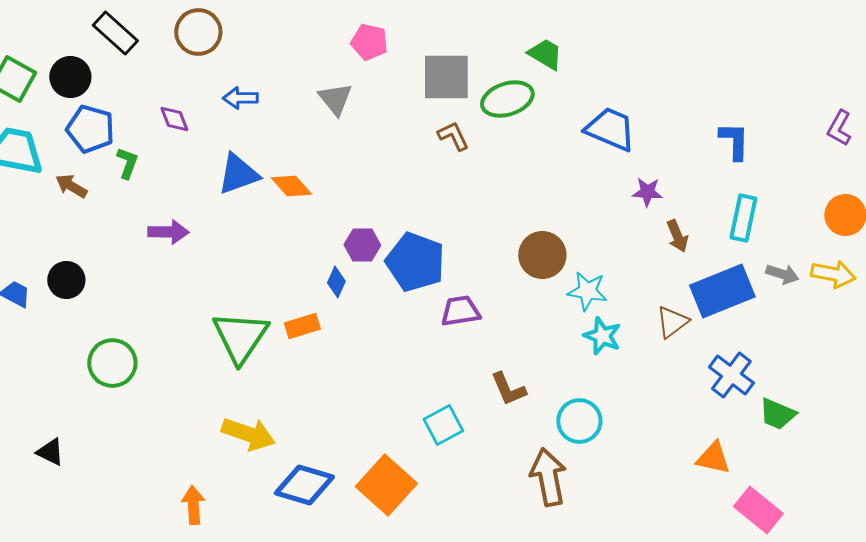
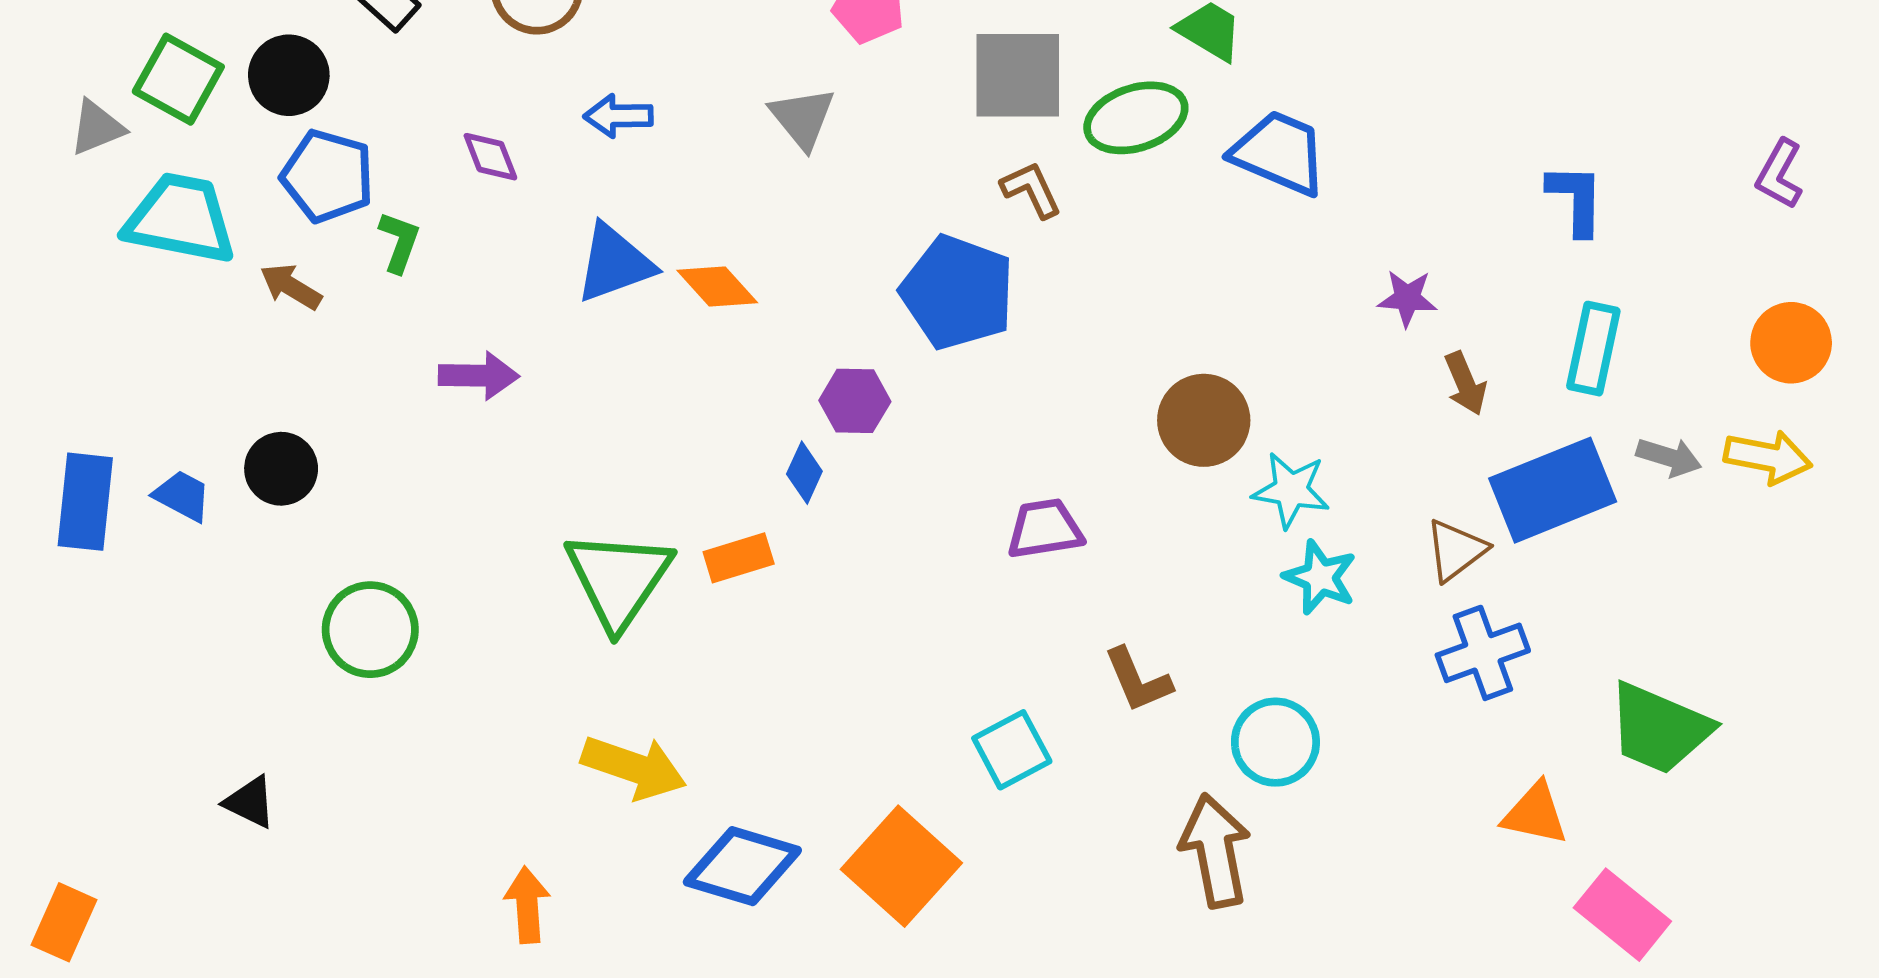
blue trapezoid: (610, 129) -> (1279, 153), moved
blue pentagon: (415, 262) -> (958, 292), moved
blue cross: (731, 375) -> (1483, 653), moved, turned 33
green trapezoid: (777, 414) -> (1659, 728), size x1.5

